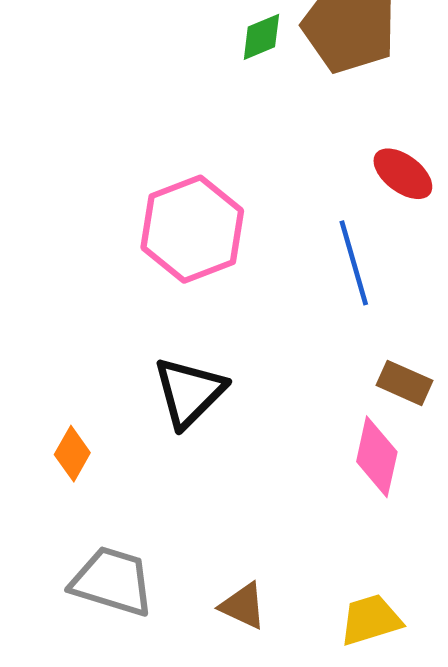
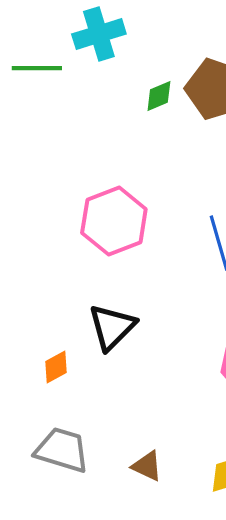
orange diamond: (72, 454) -> (56, 367), moved, turned 32

